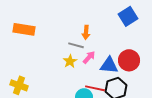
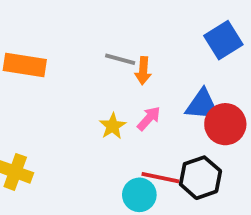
gray line: (76, 45) -> (120, 59), moved
blue triangle: (109, 65) -> (202, 105), moved

